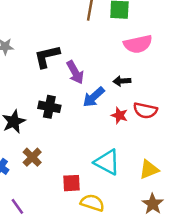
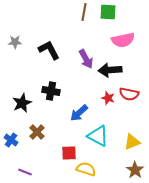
black L-shape: (47, 56) -> (49, 50), turned 75
purple arrow: (75, 72) -> (86, 59), moved
black arrow: (122, 81) -> (110, 70), size x1.6
blue arrow: (94, 97) -> (79, 113), moved
purple line: (17, 206) -> (25, 172), turned -32

